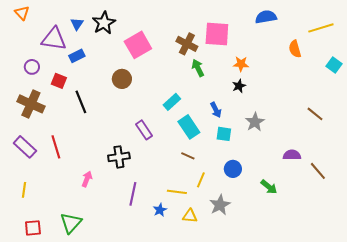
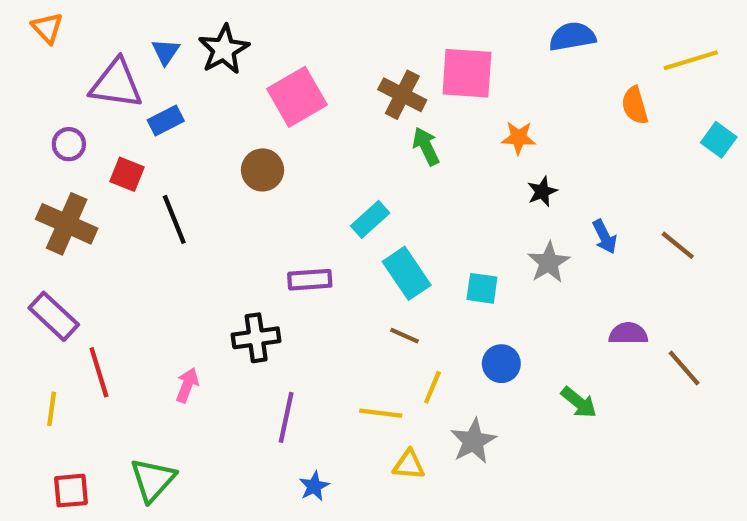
black star: (239, 86) -> (542, 191), moved
blue arrow: (216, 110) -> (605, 237), moved
purple rectangle: (144, 130) -> (310, 280), turned -60
red line: (56, 147) -> (99, 372), moved
blue star: (160, 210) -> (314, 486), moved

